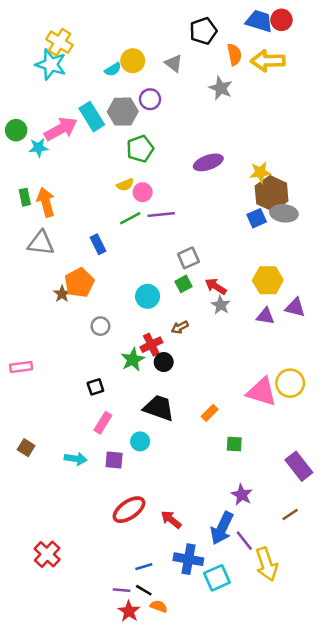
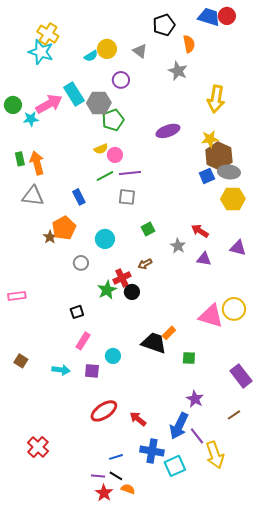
yellow arrow: (268, 61) -> (216, 99), moved, turned -80
gray hexagon: (123, 112) -> (99, 103), moved
gray square: (188, 258) -> (127, 197), moved, turned 30
yellow hexagon: (268, 280) -> (233, 199), moved
red arrow: (216, 286) -> (200, 231), moved
cyan circle: (148, 296) -> (105, 239), moved
purple triangle: (265, 316) -> (204, 259), moved
black trapezoid: (159, 408) -> (154, 343), moved

